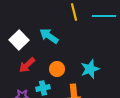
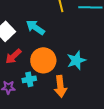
orange circle: (57, 69) -> (43, 60), size x1.6

